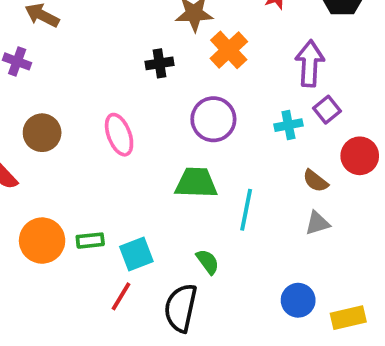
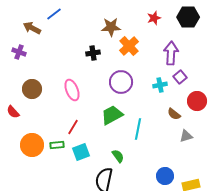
green trapezoid: (196, 183) -> (112, 115), turned -30
gray triangle: (317, 223) -> (186, 136), moved
red line: (121, 296) -> (73, 127), moved

